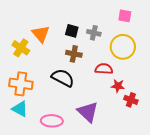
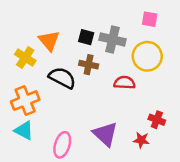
gray cross: (94, 33) -> (113, 40), size x1.5
black semicircle: (63, 78) -> (62, 78), moved
orange cross: (21, 84) -> (25, 101), turned -30
red star: (118, 86) -> (141, 140), moved
pink ellipse: (52, 121) -> (62, 145), turned -75

